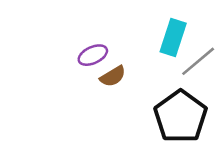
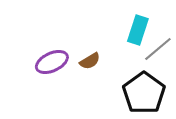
purple ellipse: (93, 55) -> (52, 62), moved, size x1.4

